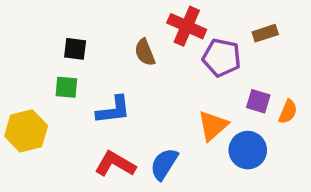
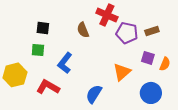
brown rectangle: (265, 33) -> (152, 31), moved
blue L-shape: (113, 110) -> (65, 63), turned 135
blue circle: (248, 150) -> (151, 93), moved
red L-shape: (115, 164) -> (48, 87), moved

